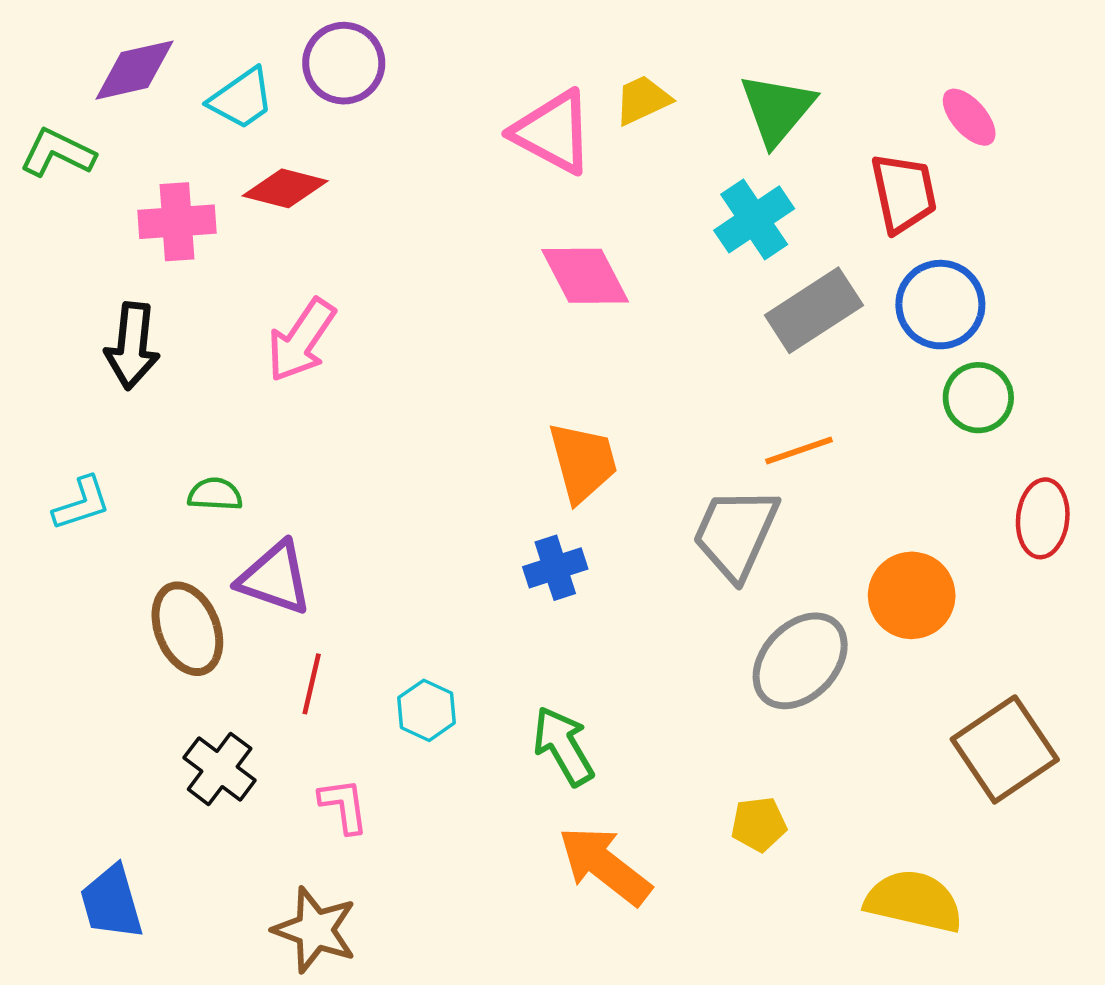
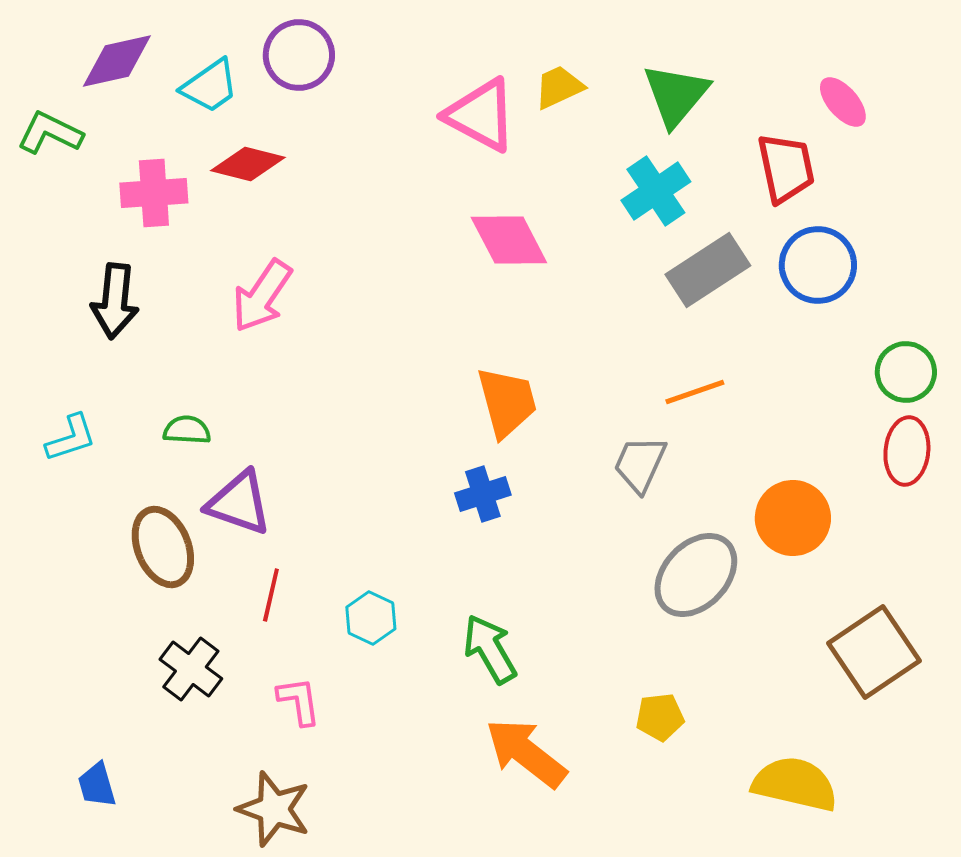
green circle: (978, 398) -> (906, 372), moved
gray trapezoid: (736, 533) -> (640, 464), size x0.7
blue trapezoid: (112, 902) -> (97, 785), size x0.7

